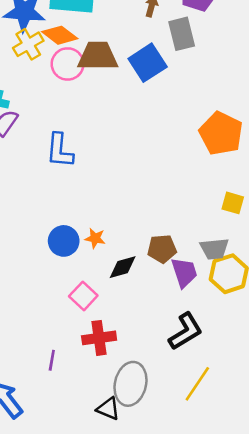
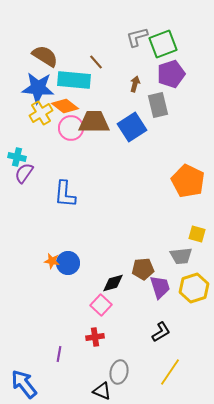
orange star: (95, 238) -> (52, 261), moved
gray trapezoid: (214, 249) -> (181, 256), moved
pink square: (83, 296) -> (101, 305), moved
black L-shape: (186, 331) -> (161, 332), size x0.7
red cross: (99, 338) -> (95, 337), size x0.7
gray ellipse: (130, 384) -> (119, 372), size x0.7

